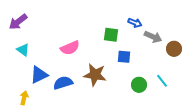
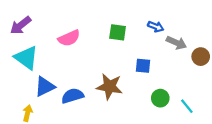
green square: (111, 35) -> (118, 32), moved
pink semicircle: (70, 48) -> (69, 38), moved
cyan triangle: (23, 50) -> (26, 58), size x1.6
cyan line: (162, 81) -> (187, 106), moved

